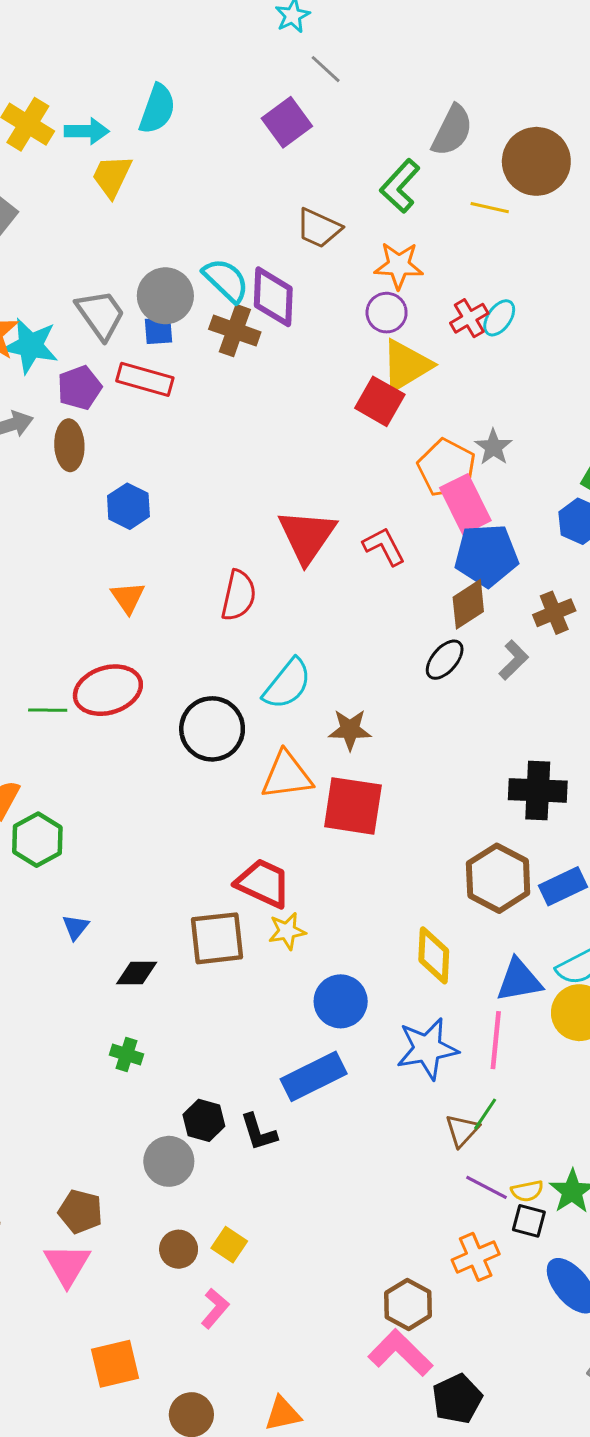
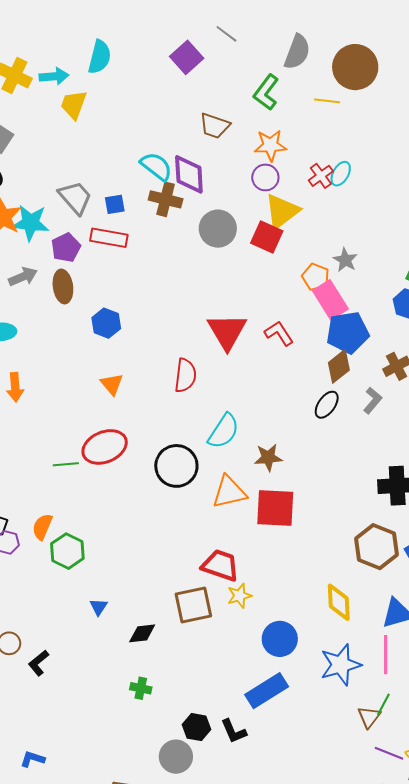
gray line: (326, 69) -> (226, 34), moved
gray circle: (165, 296) -> (218, 229), moved
orange pentagon: (447, 468) -> (316, 277), size x0.7

